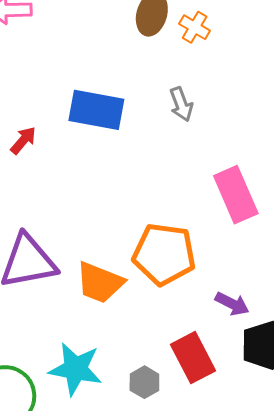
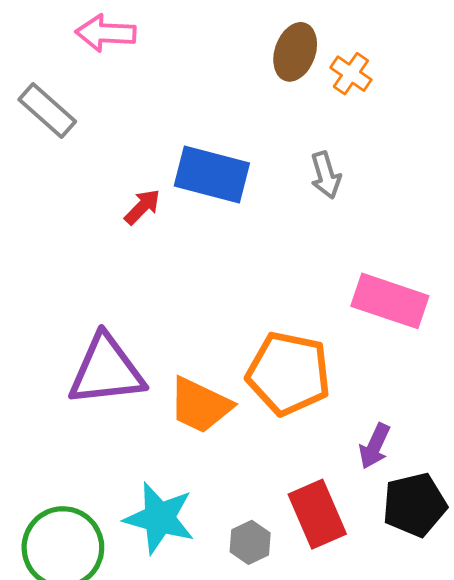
red arrow: (23, 140) -> (142, 207), moved
pink rectangle: (236, 195) -> (390, 301), turned -52
purple arrow: (232, 304) -> (375, 446), turned 84

